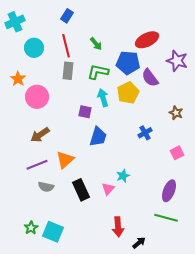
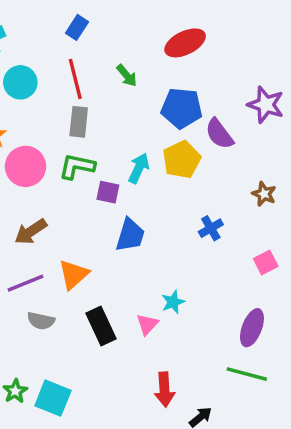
red ellipse: (147, 40) -> (185, 43), moved
green L-shape: (98, 72) -> (77, 166), moved
cyan arrow: (103, 98) -> (139, 168), turned 42

